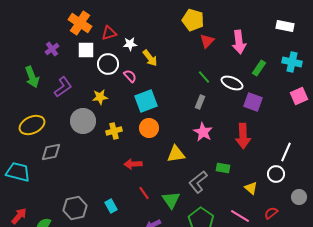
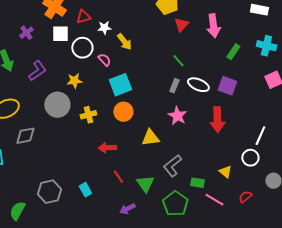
white ellipse: (232, 83) -> (198, 85), moved
green rectangle: (223, 168) -> (197, 183), moved

